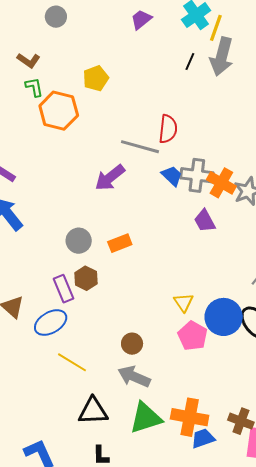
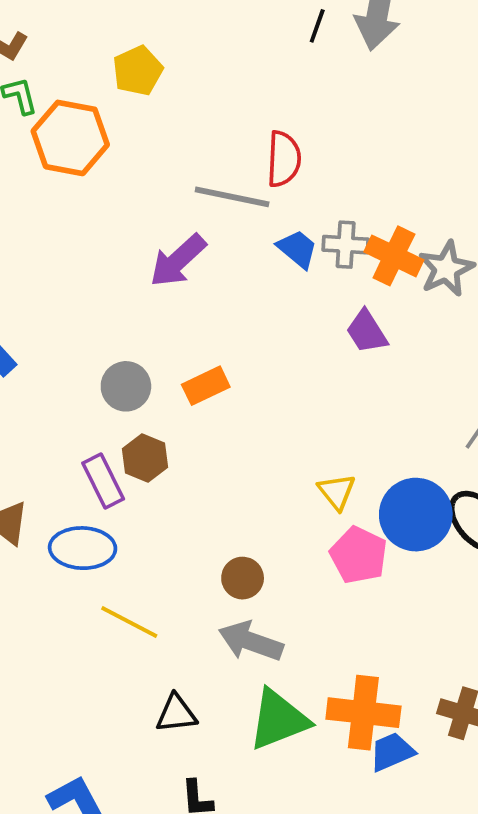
gray cross: (197, 175) -> (346, 245), size x0.7
blue ellipse: (51, 323) -> (83, 548), turned 36
black triangle: (93, 411) -> (176, 713), size x0.7

